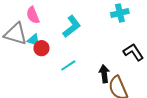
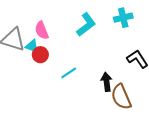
pink semicircle: (33, 15) -> (42, 30), moved
cyan L-shape: (72, 27) -> (86, 25), moved

